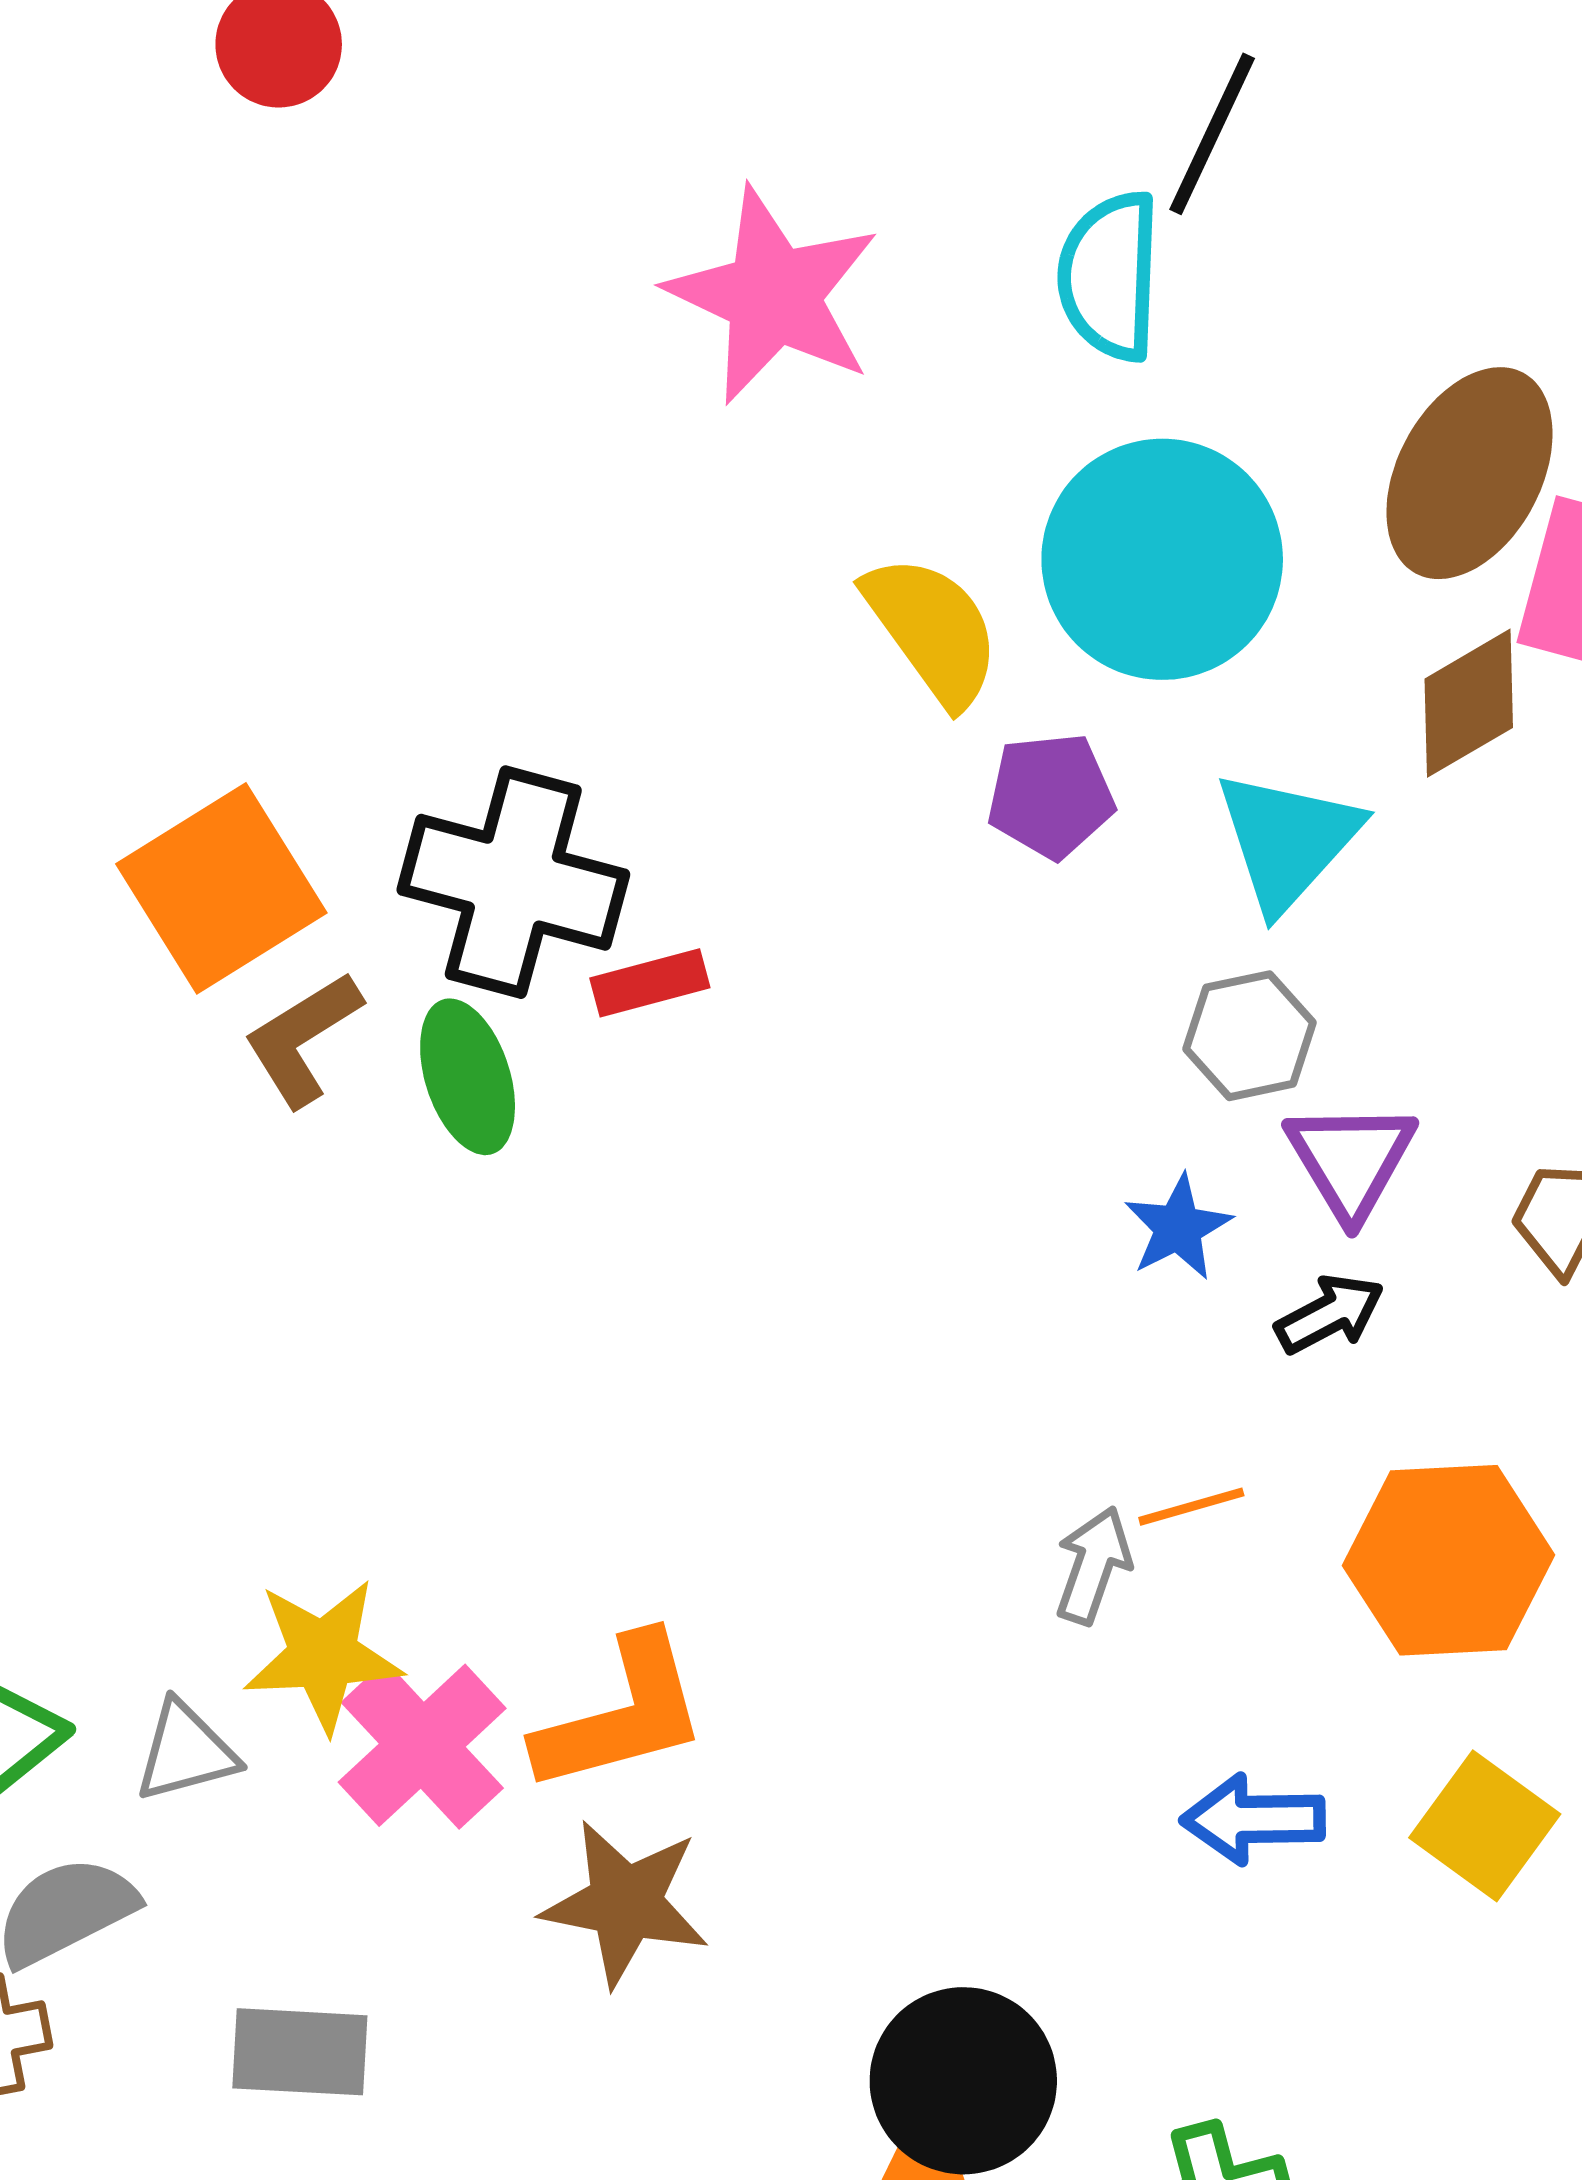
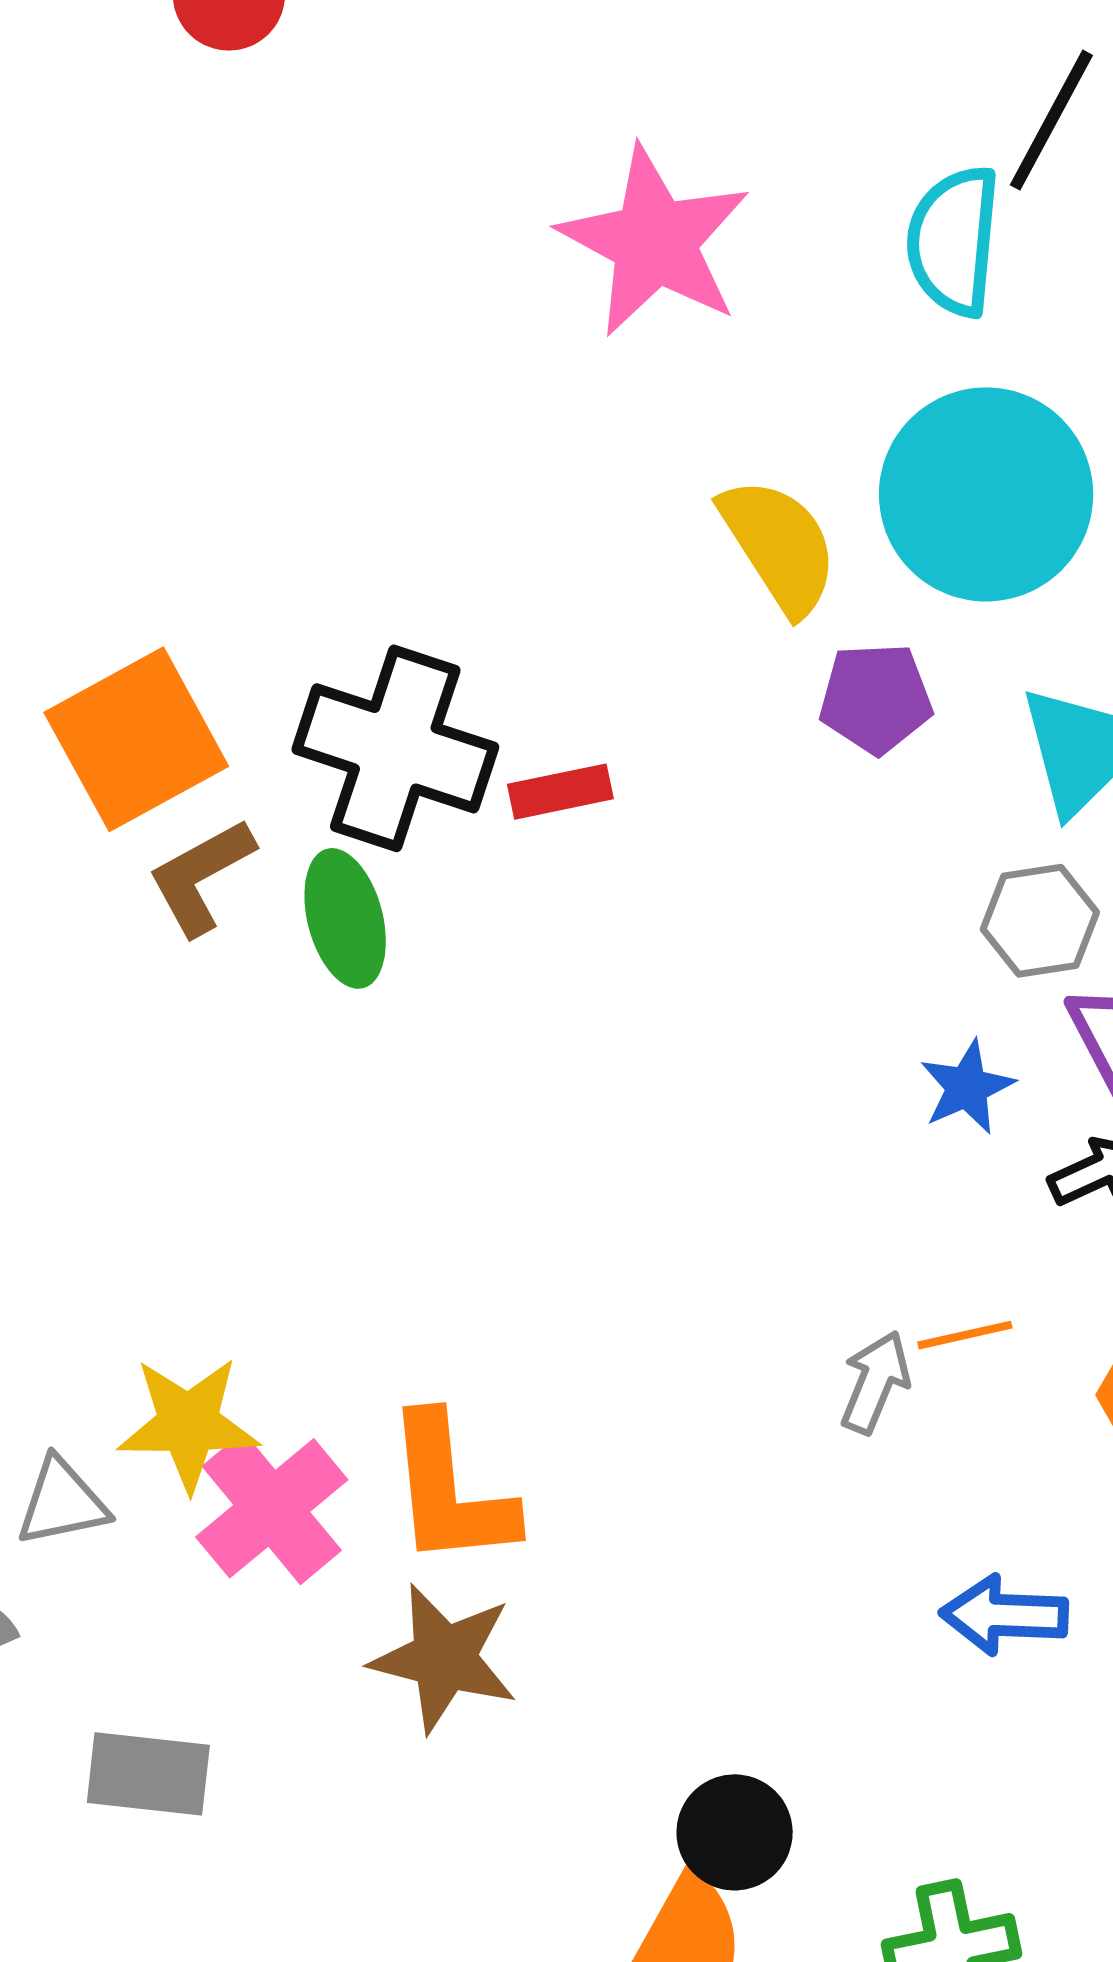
red rectangle: (650, 983) -> (560, 792), moved
orange L-shape: (622, 1714) -> (450, 1491), turned 96
black circle: (963, 2081) -> (735, 1832), size x0.7

